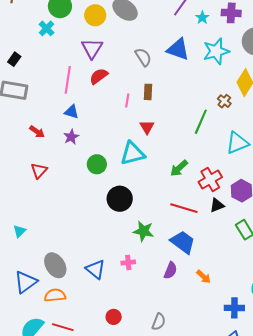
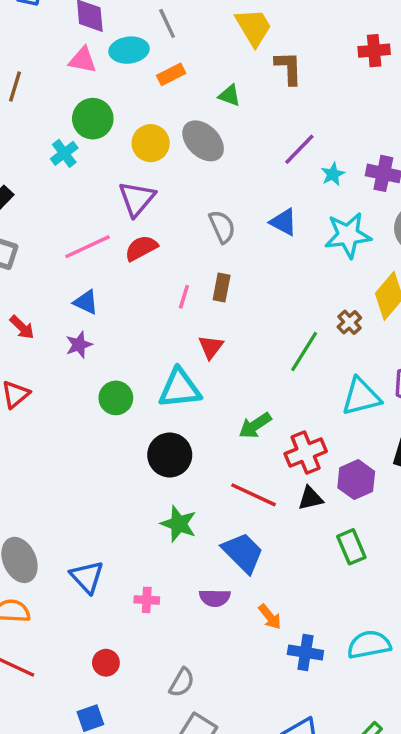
blue triangle: (178, 49) -> (283, 222), size x0.7
pink line: (68, 80) -> (87, 247), turned 48
black circle: (120, 199) -> (170, 455), moved
pink cross: (128, 263) -> (147, 600), moved
purple semicircle: (170, 270) -> (215, 598), turned 60
blue cross: (234, 308) -> (305, 652), moved

